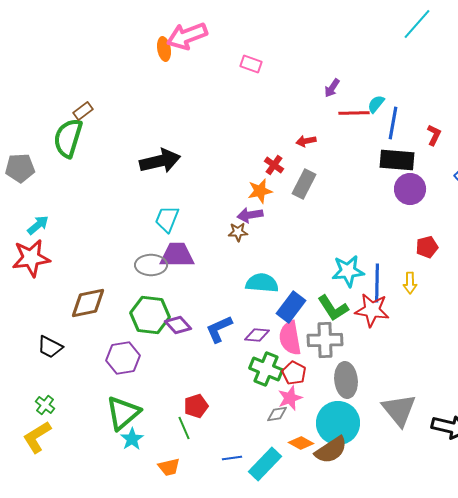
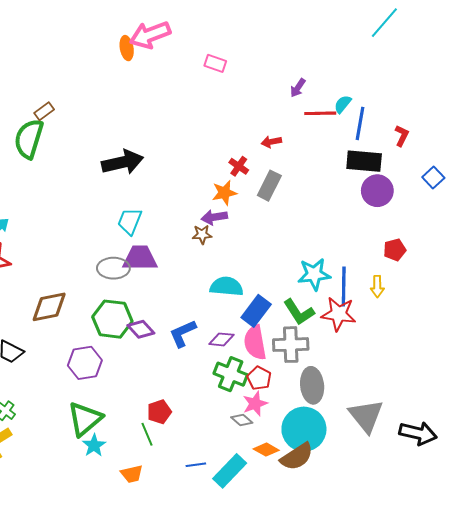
gray diamond: (277, 414) -> (242, 420), turned 50

